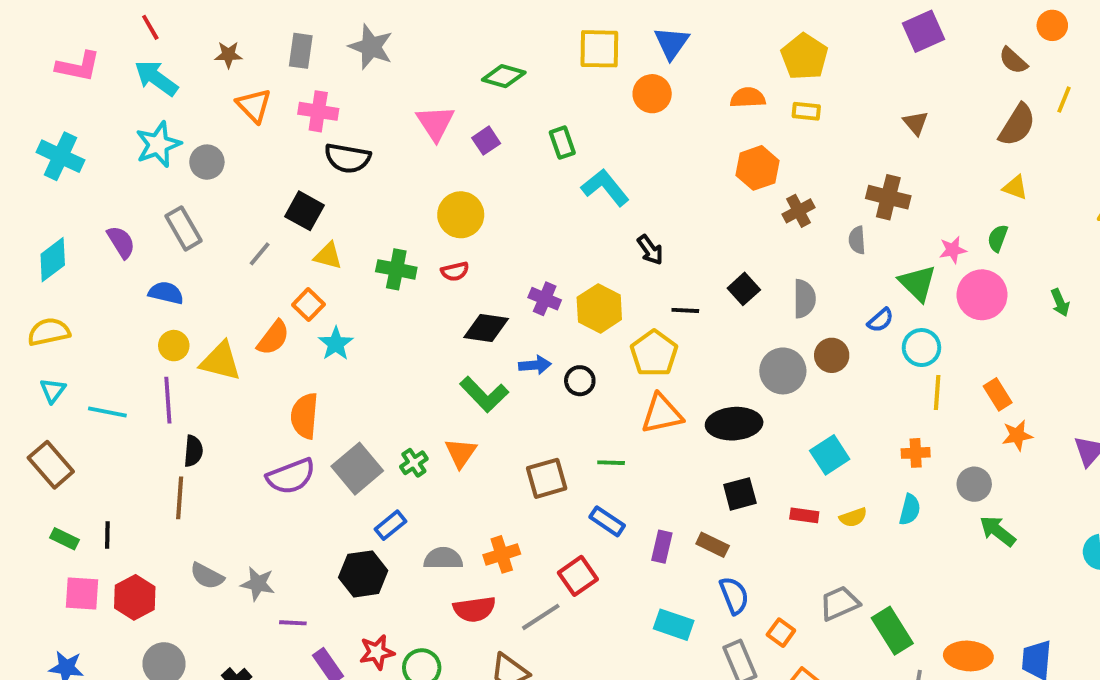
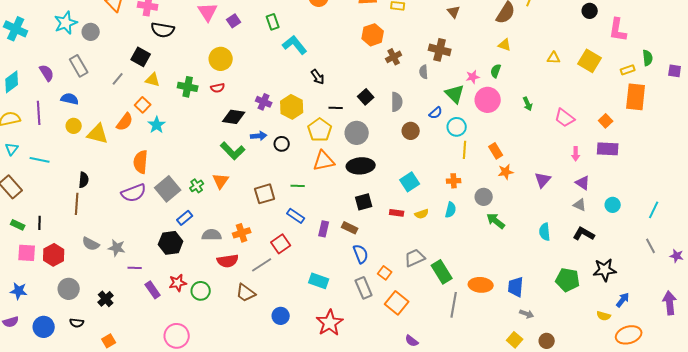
gray circle: (783, 371) -> (357, 133), moved
purple line: (168, 400) -> (39, 113), moved
cyan rectangle: (674, 625) -> (319, 281), moved

